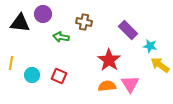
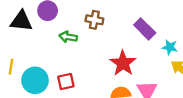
cyan circle: (32, 75) -> (35, 80), size x1.5
red square: (59, 76) -> (66, 81), turned -35

